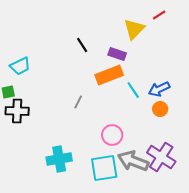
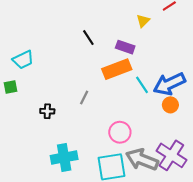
yellow triangle: (134, 29) -> (143, 21), size x0.6
blue arrow: (159, 89) -> (169, 84), size x1.4
black cross: (17, 111) -> (47, 111), moved, size x0.6

